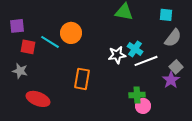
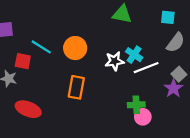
orange circle: (71, 33) -> (75, 48), moved
red square: (28, 47) -> (23, 61), moved

